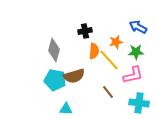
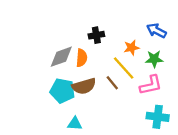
gray diamond: (54, 50) -> (61, 57), turned 55
orange semicircle: (94, 51) -> (82, 58), moved
brown line: (108, 92) -> (112, 83), moved

